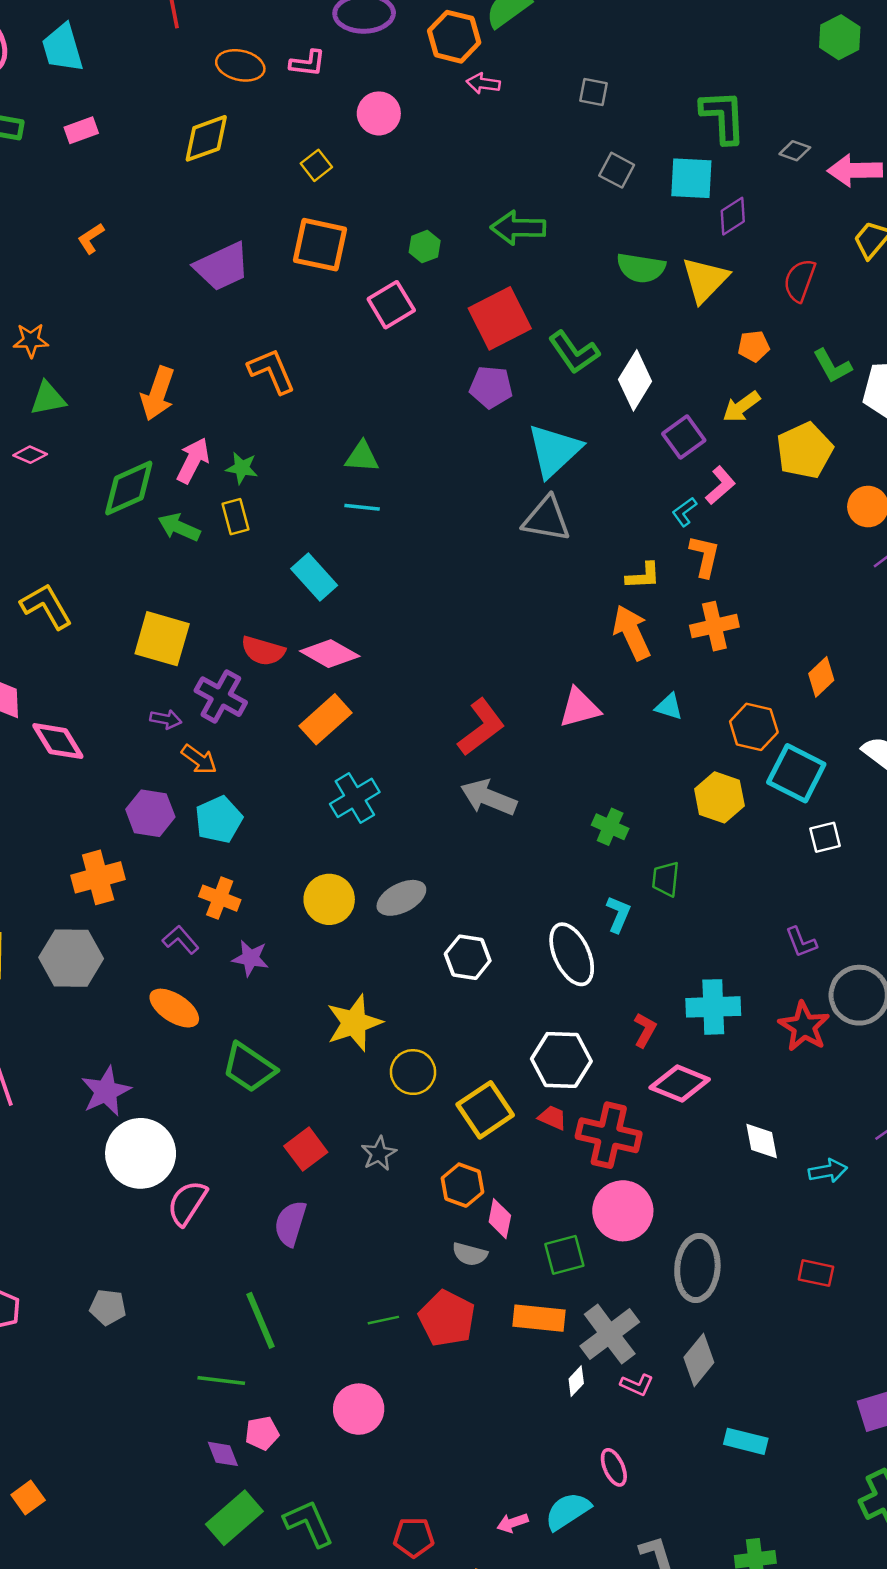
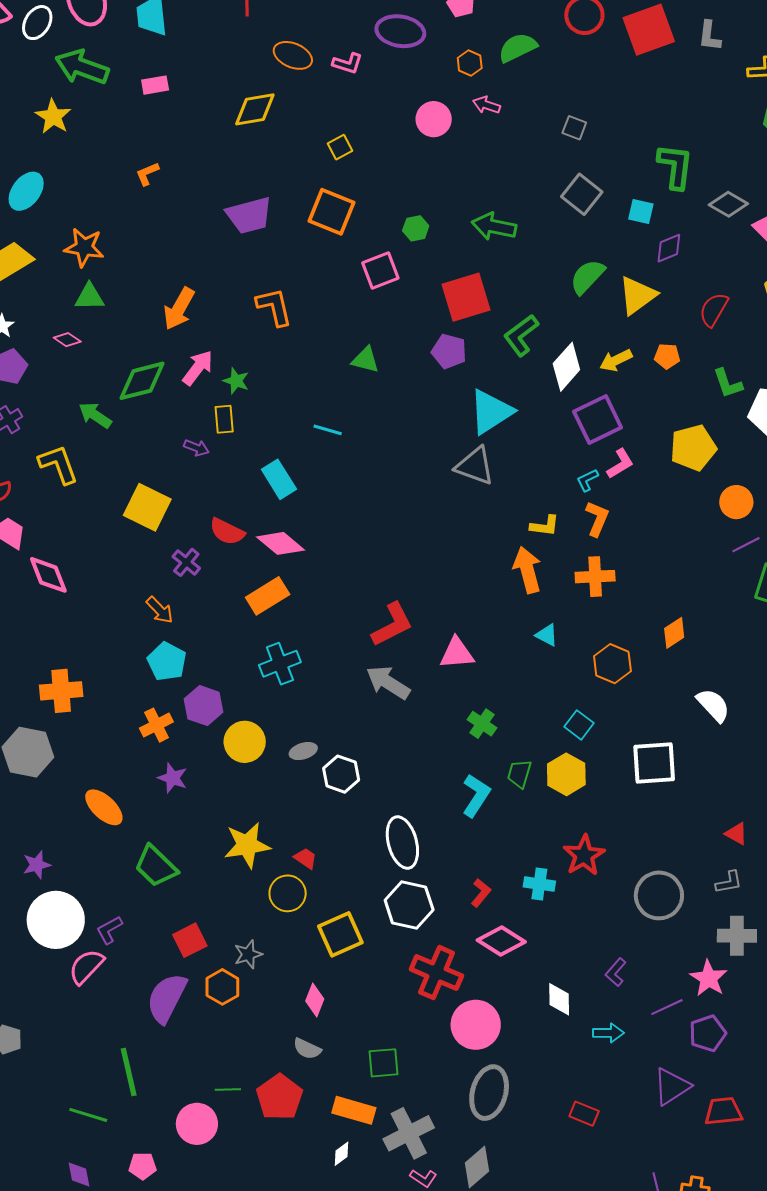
orange hexagon: (454, 37) -> (470, 63), size x0.6
pink circle: (379, 113) -> (434, 119), moved
gray diamond: (795, 151) -> (728, 204), size x1.5
gray square: (617, 170) -> (582, 194), size x1.4
cyan square: (691, 178) -> (641, 211), size x0.7
green semicircle: (641, 268) -> (587, 277), turned 114
orange star: (31, 340) -> (84, 247), size x1.4
green L-shape: (574, 352) -> (521, 335), turned 78
yellow arrow: (741, 407) -> (616, 360), moved
purple square: (684, 437) -> (598, 419), size x1.4
green triangle: (362, 457) -> (365, 360), moved
green arrow: (179, 527) -> (95, 415), moved
purple cross: (221, 697) -> (186, 562), size x0.7
pink triangle: (580, 708) -> (457, 653), moved
purple arrow: (166, 719) -> (196, 448), moved
cyan square: (796, 773) -> (579, 725), moved, size x0.6
yellow hexagon: (719, 797) -> (566, 774), moved
purple hexagon: (150, 813) -> (204, 706), moved
cyan pentagon: (219, 820) -> (167, 662), turned -30
white square: (825, 837) -> (654, 763), size x1.8
orange cross: (220, 898) -> (156, 725), turned 32
gray ellipse: (401, 898) -> (303, 751), size x0.7
cyan L-shape: (618, 914) -> (476, 795), size x1.4
purple L-shape: (181, 940) -> (109, 930), moved, turned -88
purple L-shape: (801, 942) -> (616, 972), moved, turned 52
white ellipse: (572, 954) -> (402, 843), moved
white hexagon: (468, 957) -> (341, 774), moved
cyan cross: (713, 1007) -> (539, 884), size x0.7
red star: (804, 1026) -> (584, 855), moved
purple star: (106, 1091) -> (37, 865), size x0.7
red trapezoid: (552, 1118) -> (305, 858), moved
orange hexagon: (462, 1185) -> (222, 987), moved
pink circle: (623, 1211) -> (476, 1025), moved
pink diamond: (500, 1219) -> (315, 1000), moved
purple semicircle: (290, 1223) -> (167, 998), size x1.4
white diamond: (576, 1381) -> (342, 1154), moved
pink circle: (359, 1409) -> (197, 1124), moved
pink pentagon: (262, 1433) -> (143, 1166), moved

